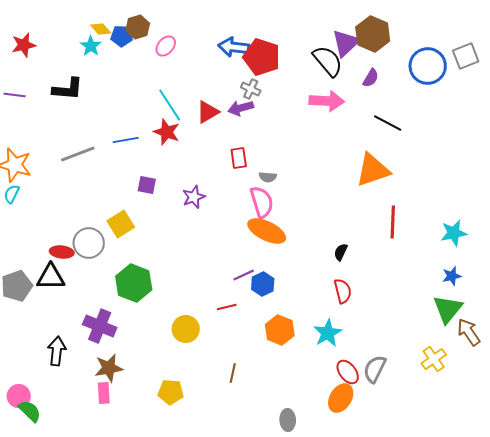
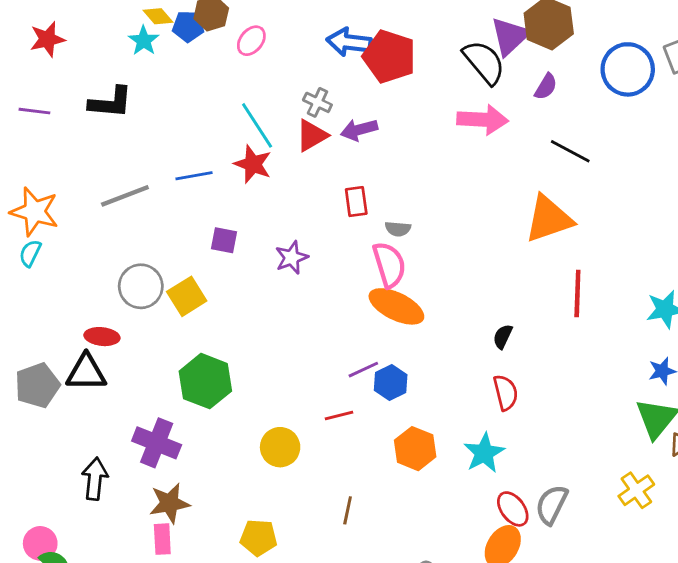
gray cross: (251, 89) -> (317, 102), moved
gray circle: (89, 243) -> (141, 286), moved

